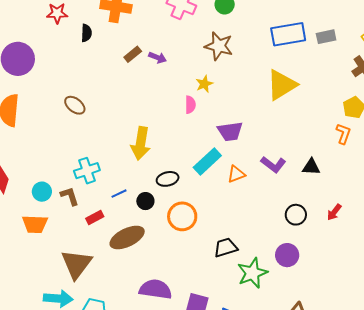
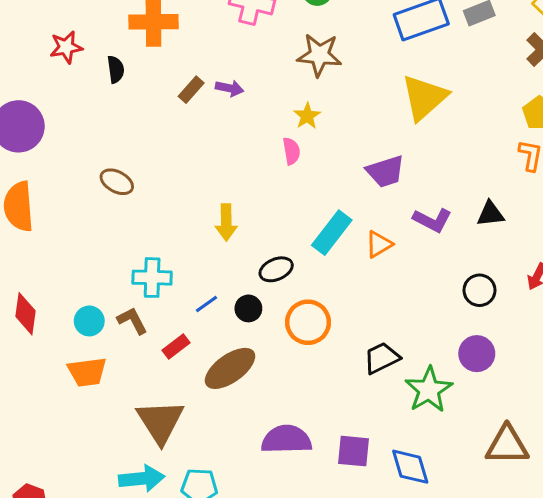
purple trapezoid: (230, 131) -> (385, 171), moved
yellow arrow: (141, 143) -> (226, 222), size x0.7
cyan cross: (87, 171) -> (152, 278), turned 30

